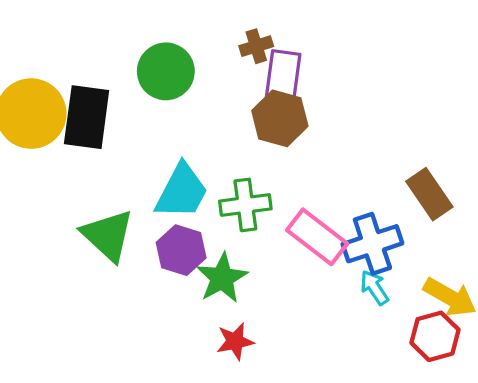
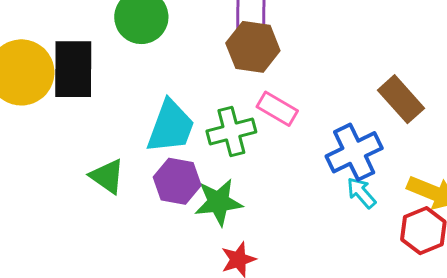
green triangle: (108, 235) -> (107, 176), size x0.7
pink rectangle: (317, 237) -> (277, 109), moved, size x0.7
green star: (222, 278) -> (218, 202), turned 30

